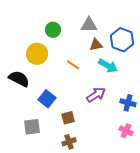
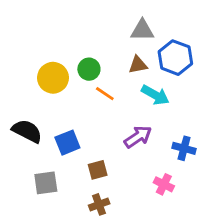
gray triangle: (89, 25) -> (142, 30), moved
green circle: (53, 30) -> (89, 69), moved
black semicircle: (19, 79) -> (27, 131), moved
blue square: (47, 99) -> (67, 143), turned 30
pink cross: (126, 131) -> (164, 184), moved

